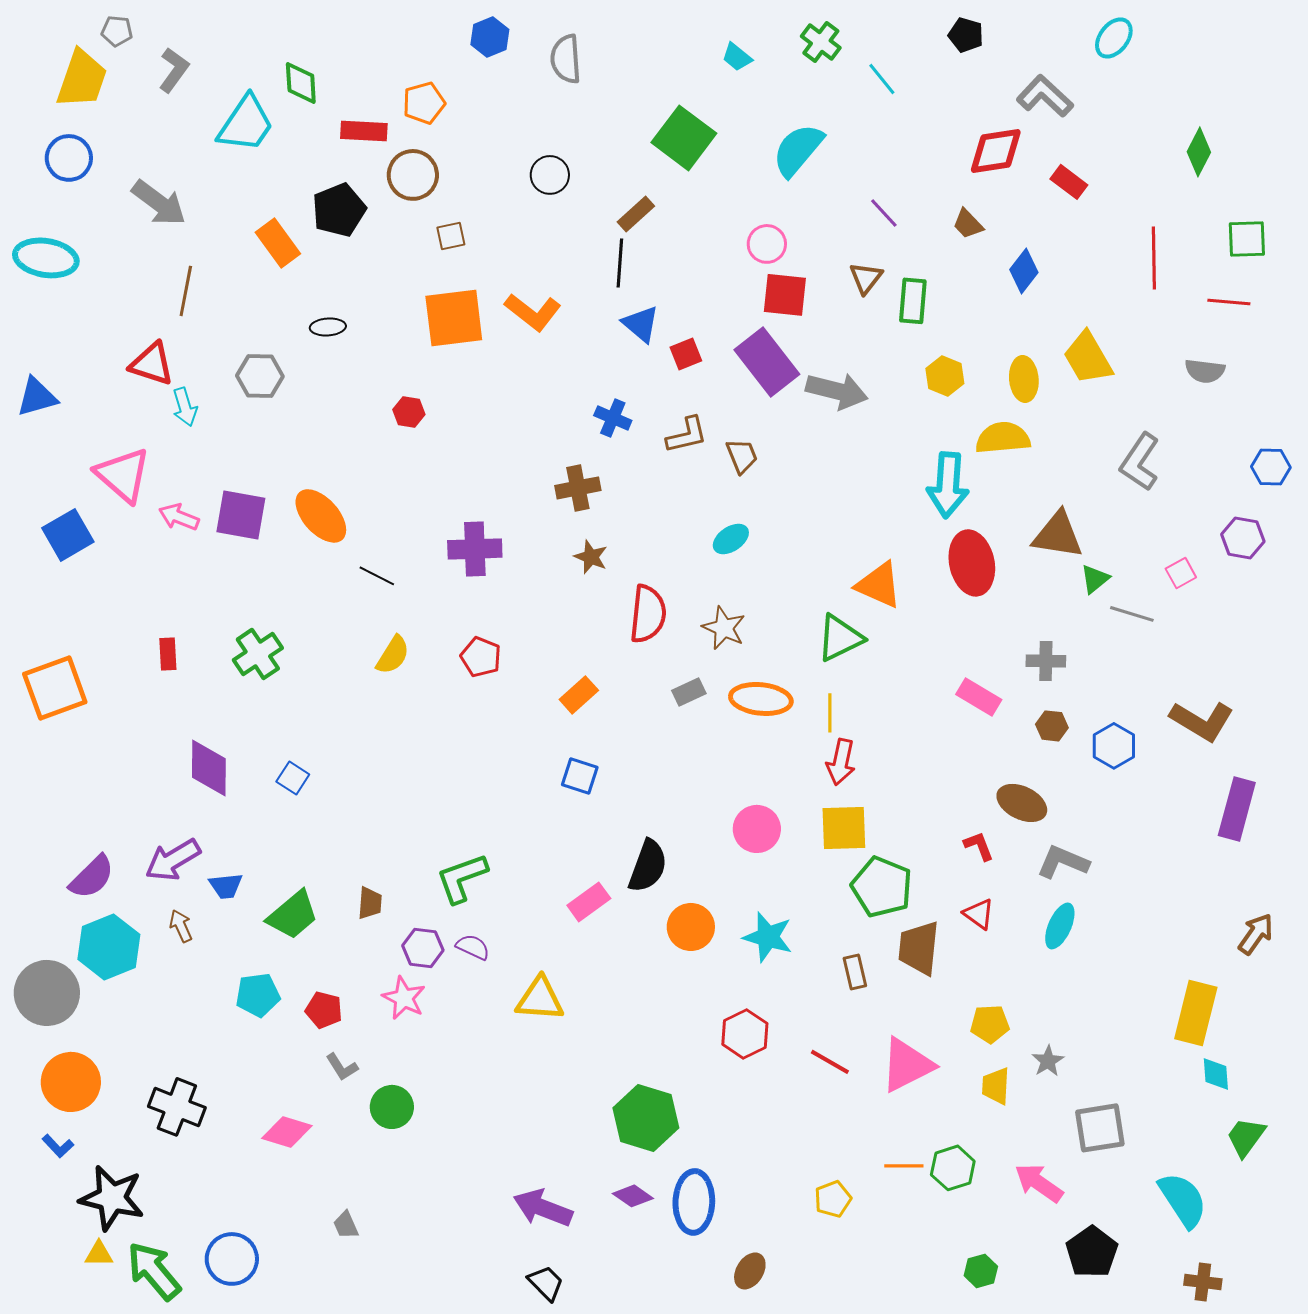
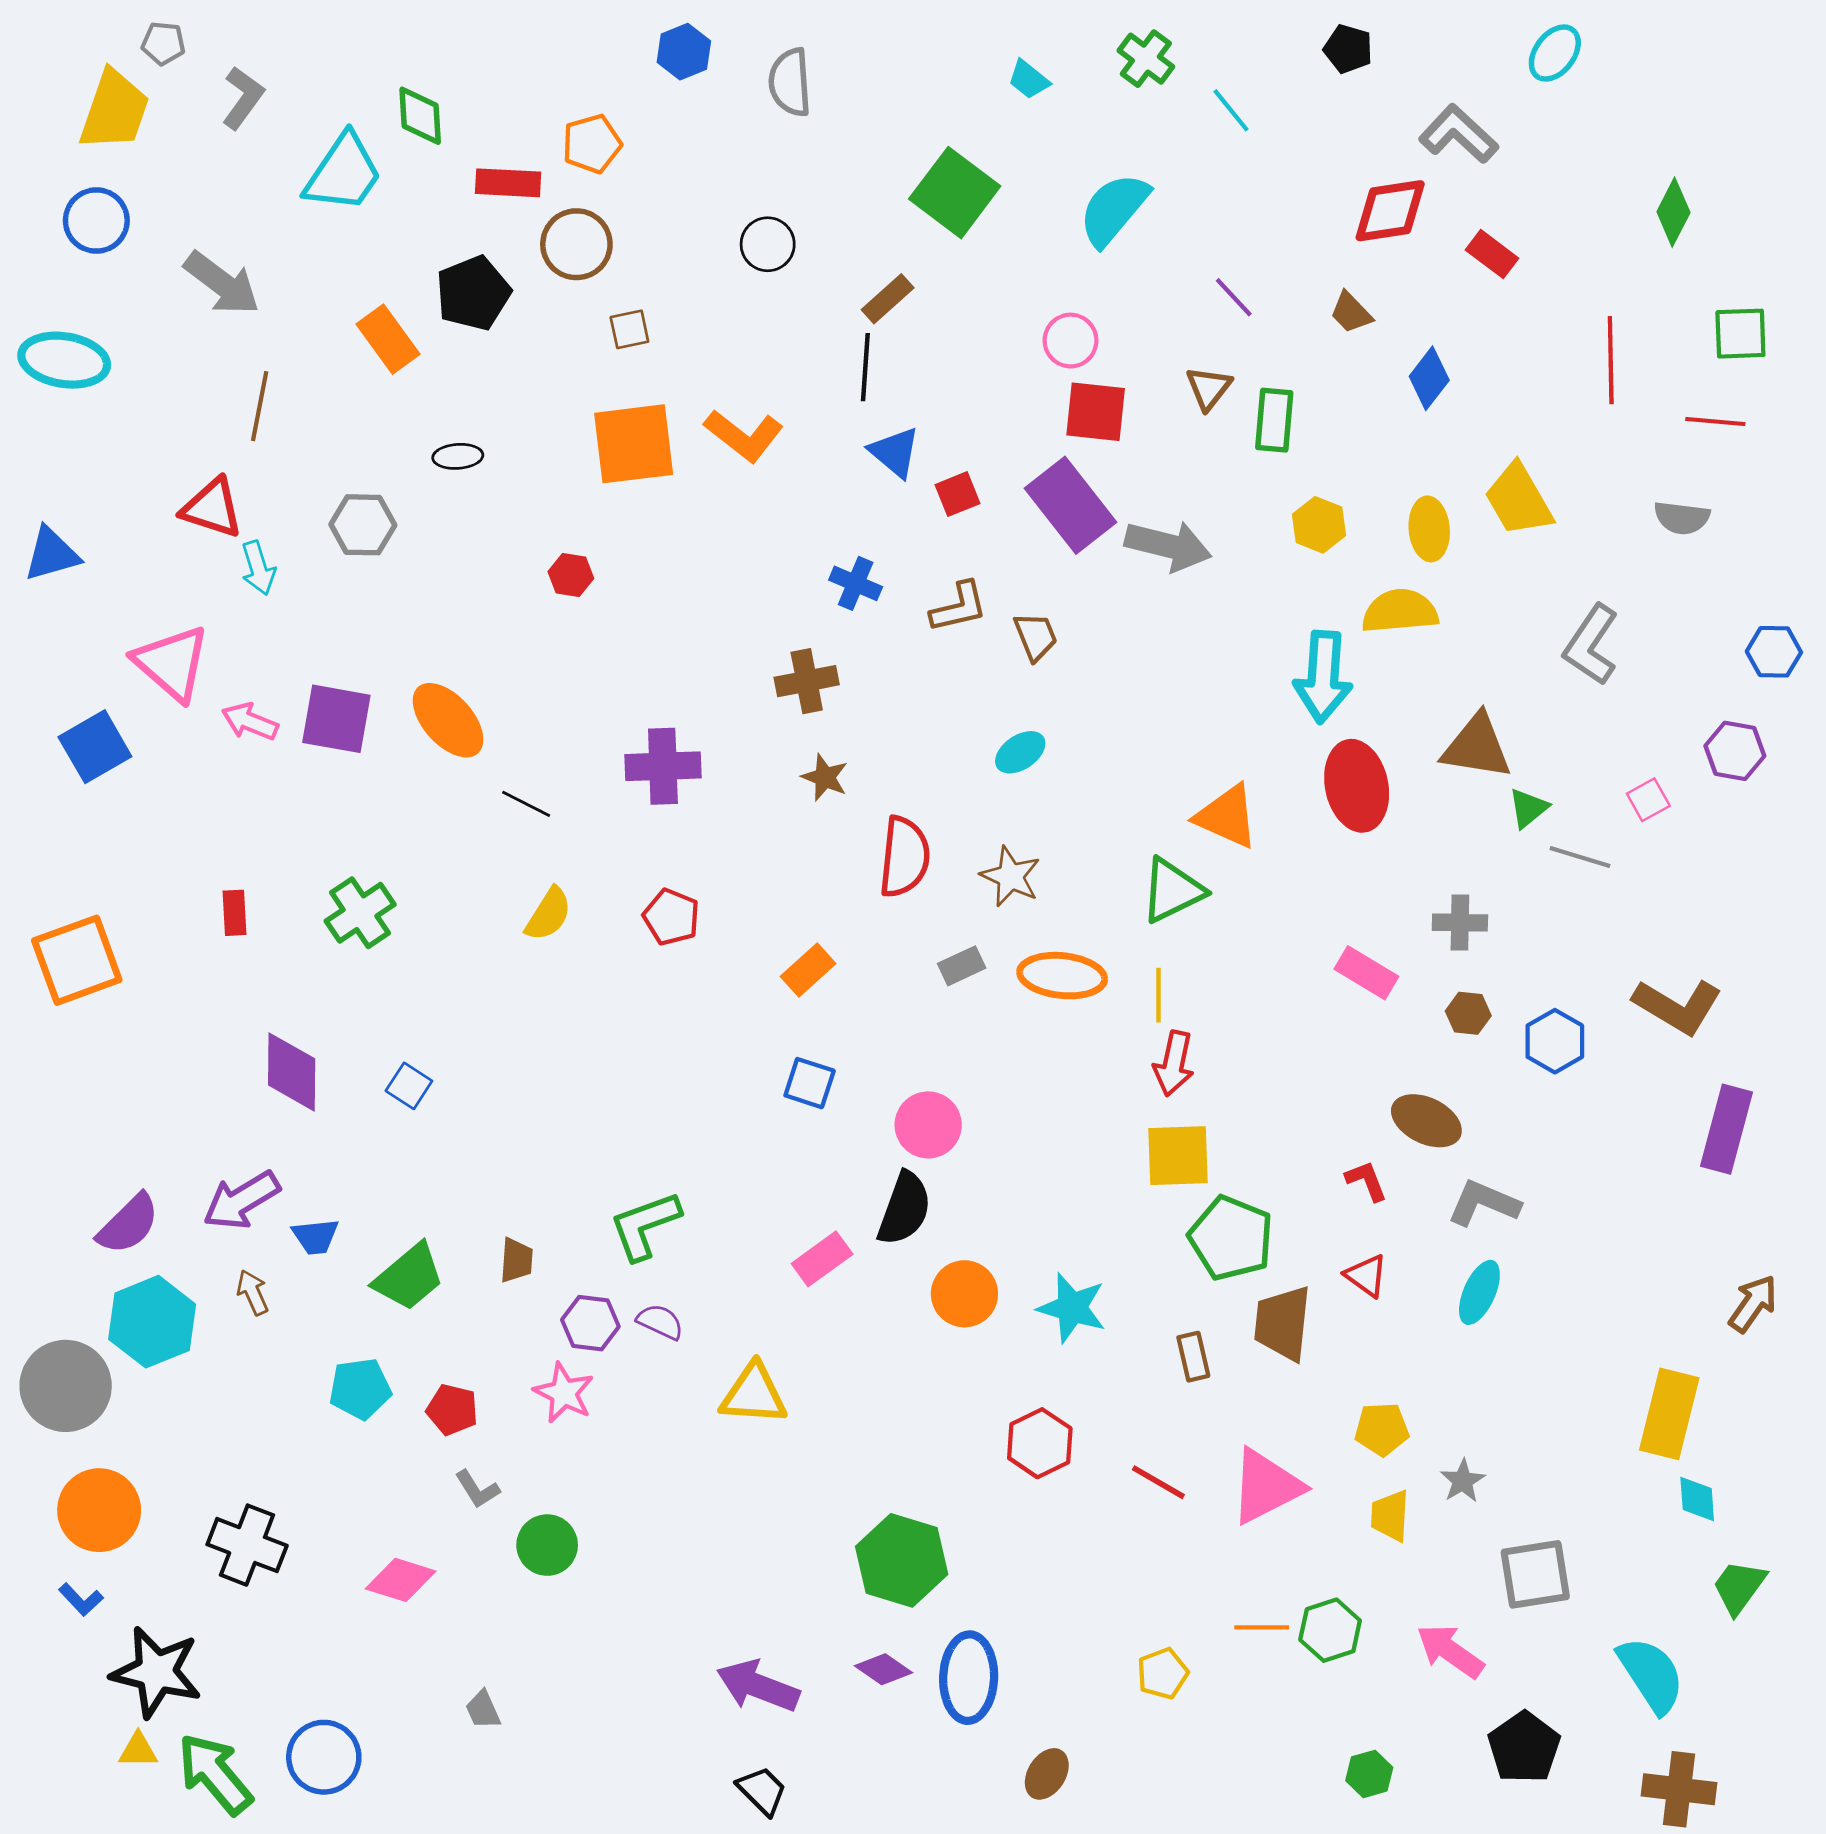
pink circle: (757, 829) -> (928, 1125), moved
brown cross: (1203, 1282) -> (1679, 1789), size x1.4

